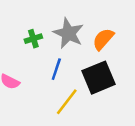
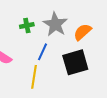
yellow line: (67, 102) -> (34, 77), moved, turned -35

